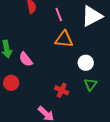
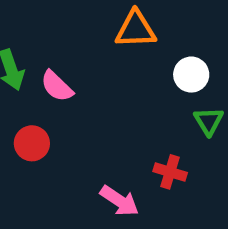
red cross: (62, 90) -> (170, 172), moved

